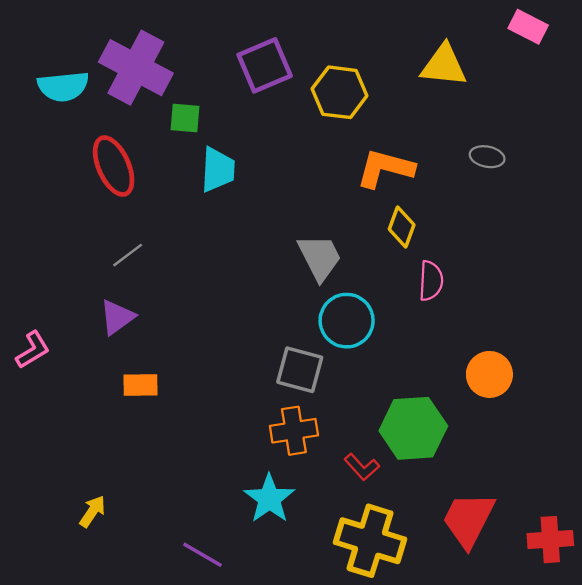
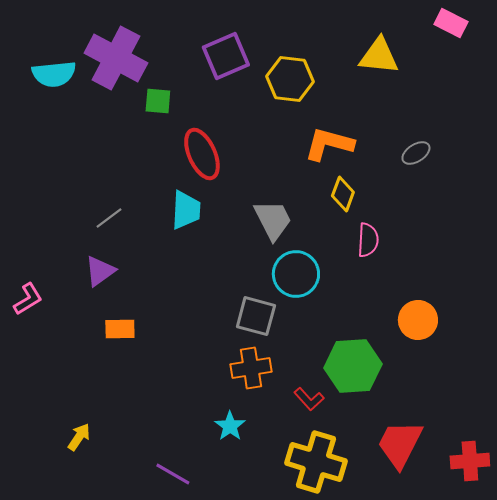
gray ellipse: (487, 157) -> (416, 153), moved, turned -44
red ellipse: (114, 166) -> (202, 154), moved
cyan trapezoid: (218, 170) -> (186, 210), moved
cyan star: (269, 499) -> (230, 426), size x0.7

